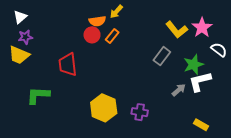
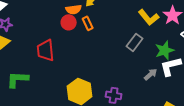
orange rectangle: (112, 36) -> (88, 23), turned -64

